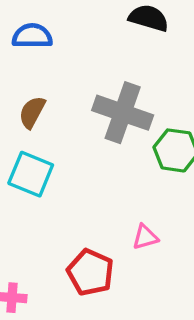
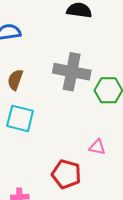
pink triangle: (145, 237) -> (97, 147), turned 36

